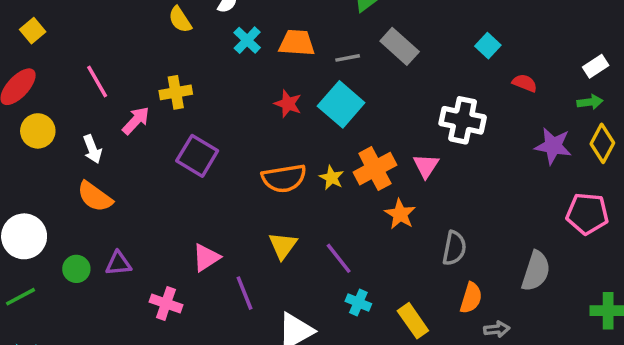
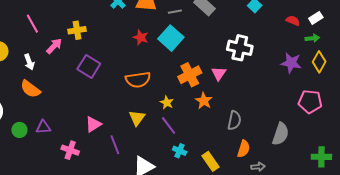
red semicircle: (525, 83) -> (293, 21), moved
yellow star: (332, 178) -> (167, 103), moved

